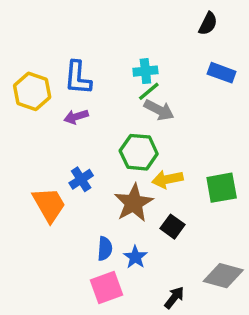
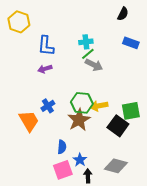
yellow hexagon: (32, 91) -> (19, 22), moved
green hexagon: (139, 152) -> (82, 103), moved
black square: (172, 227) -> (118, 126), moved, size x1.5
blue star: (135, 257) -> (80, 160), moved
gray diamond: (223, 276) -> (116, 166), moved
black arrow: (174, 298) -> (88, 176), moved, turned -40

